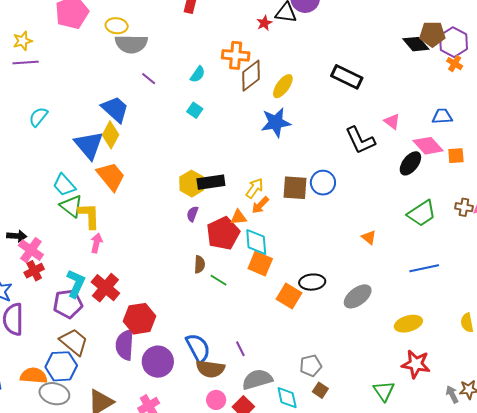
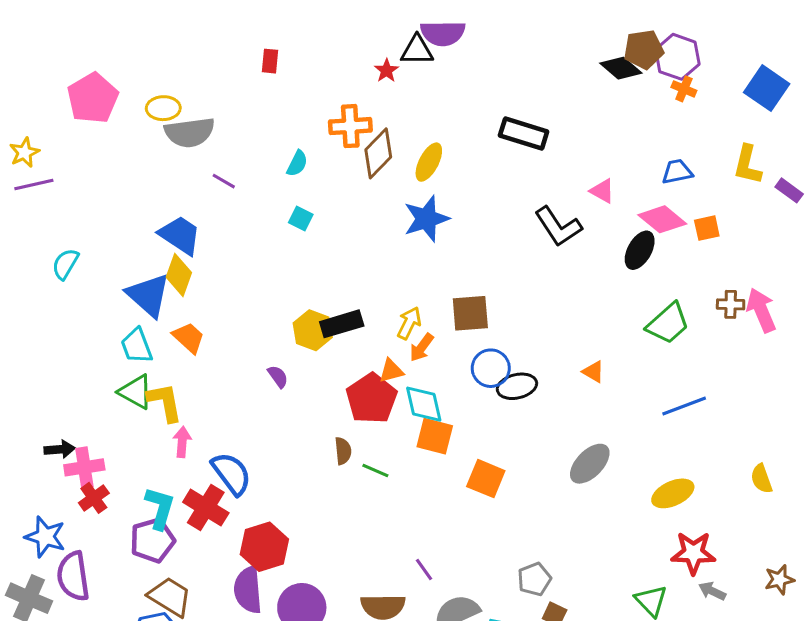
orange trapezoid: (111, 176) -> (189, 338), size x0.7
blue circle: (323, 183) -> (491, 368), moved
cyan trapezoid: (64, 185) -> (137, 346), moved, turned 30
purple semicircle: (192, 214) -> (278, 377), moved, turned 133
pink cross: (31, 250) -> (84, 467), turned -35
black ellipse: (312, 282) -> (517, 386), moved
blue semicircle: (198, 348) -> (231, 474), moved
gray arrow: (452, 394) -> (712, 591), moved, turned -30

